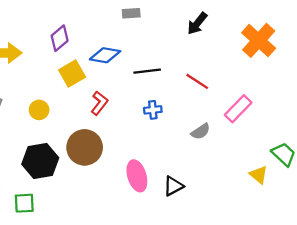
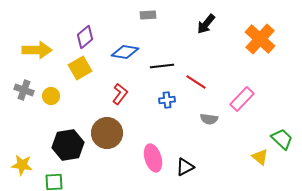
yellow square: (72, 73) -> (80, 68), moved
red line: (197, 81) -> (196, 82), moved
yellow circle: (39, 110) -> (51, 96), moved
gray semicircle: (201, 131) -> (209, 119), turned 42

